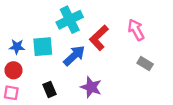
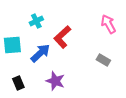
cyan cross: (70, 20) -> (36, 21), size x0.6
pink arrow: (136, 30) -> (108, 24), moved

